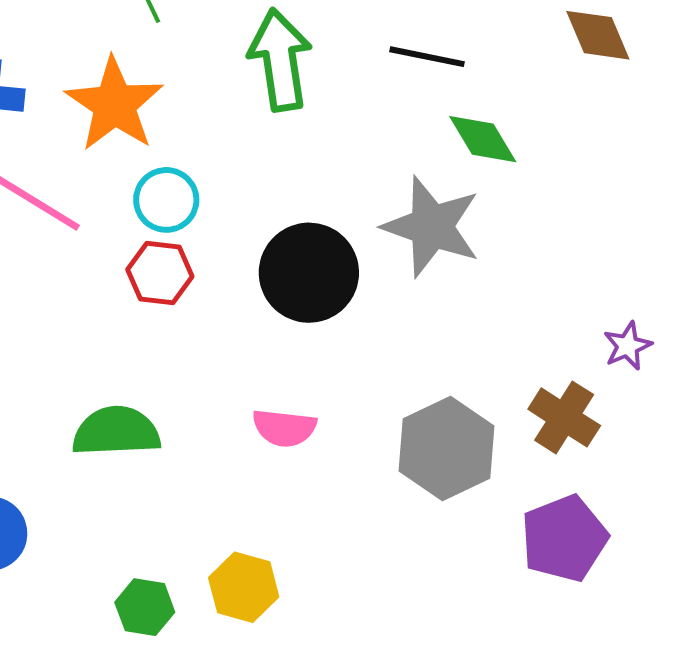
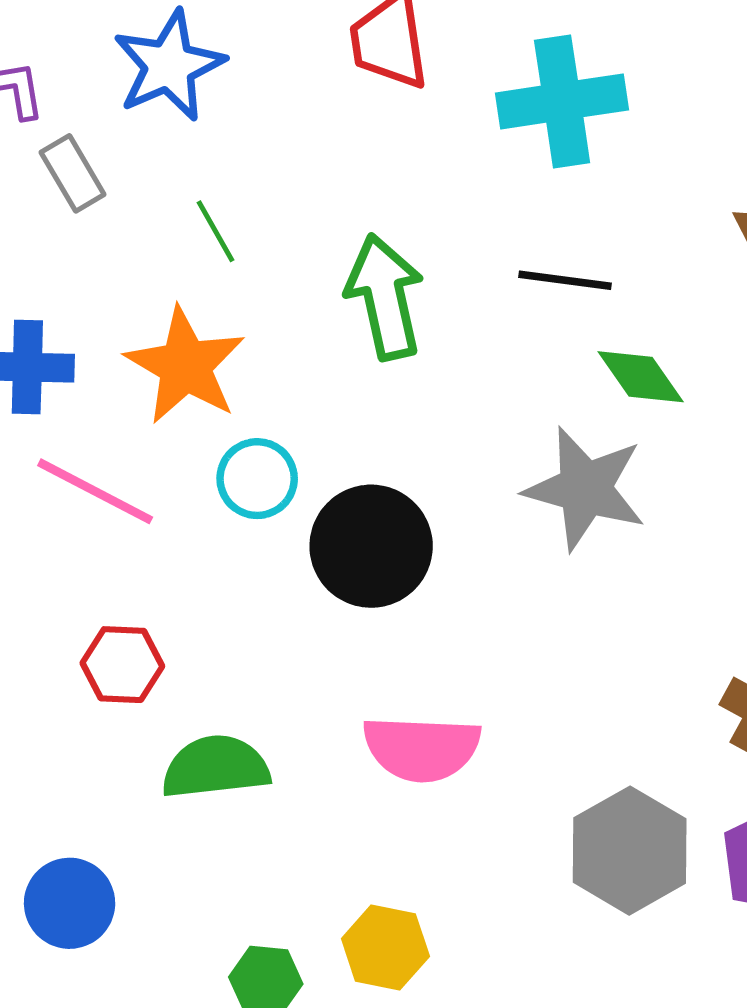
red hexagon: (160, 273) -> (122, 665), moved
black circle: (309, 273) -> (371, 546), moved
pink semicircle: (284, 428) -> (422, 748), size x1.5
gray hexagon: (446, 448) -> (630, 851), moved

